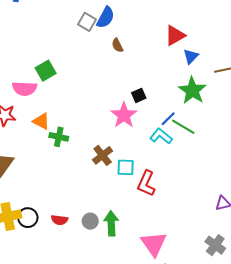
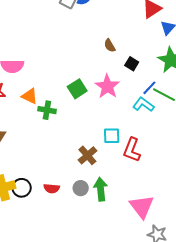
brown semicircle: (117, 45) -> (110, 46), moved
green square: (46, 71) -> (77, 89), moved
black square: (139, 95) -> (132, 64), moved, turned -32
brown cross: (103, 155) -> (87, 155), moved

